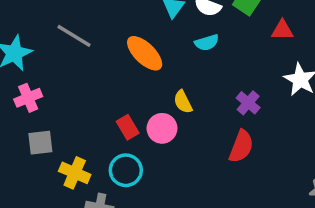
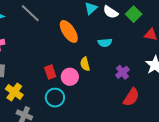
cyan semicircle: (207, 43) -> (105, 43), moved
red semicircle: (241, 146) -> (131, 97), moved
cyan circle: (126, 170) -> (55, 98), moved

